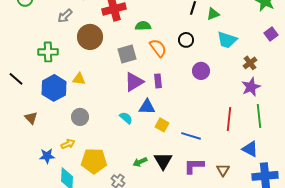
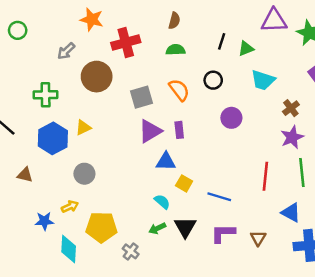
green semicircle: (143, 26) -> (176, 50), moved
yellow triangle: (79, 79) -> (83, 128), turned -32
brown triangle: (31, 118) -> (25, 175), turned -32
cyan semicircle: (126, 118) -> (162, 202), moved

